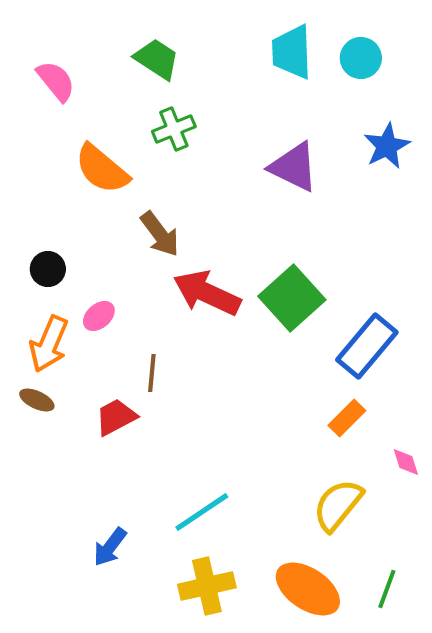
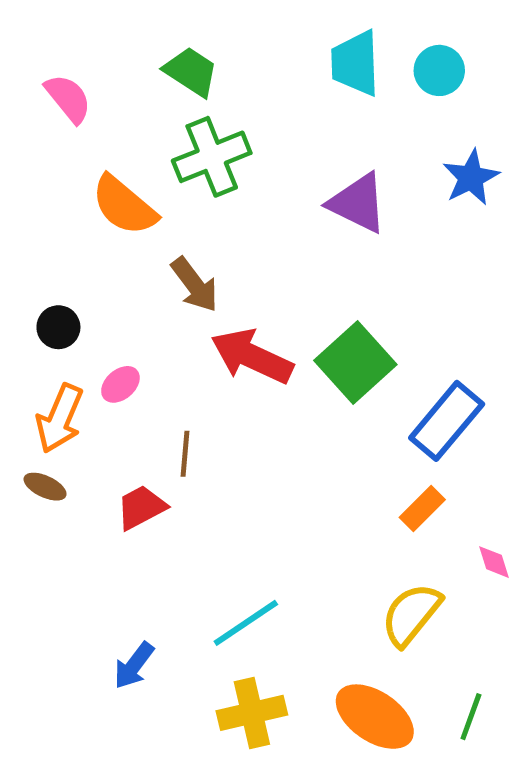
green cross: (174, 129) -> (212, 157), size x1.5

